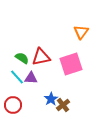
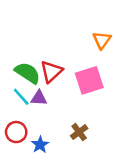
red triangle: (41, 57) -> (51, 72), turned -30
green semicircle: (22, 58) -> (27, 73), size x1.5
blue star: (51, 99) -> (40, 145), moved

